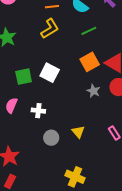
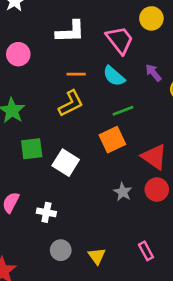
orange square: (90, 62) -> (112, 140), moved
green square: (24, 77) -> (32, 149), moved
yellow triangle: (78, 132) -> (97, 256), moved

